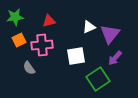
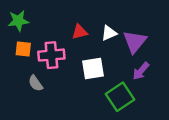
red triangle: (49, 21) -> (80, 32), moved
orange square: (19, 40) -> (23, 49), turned 32

